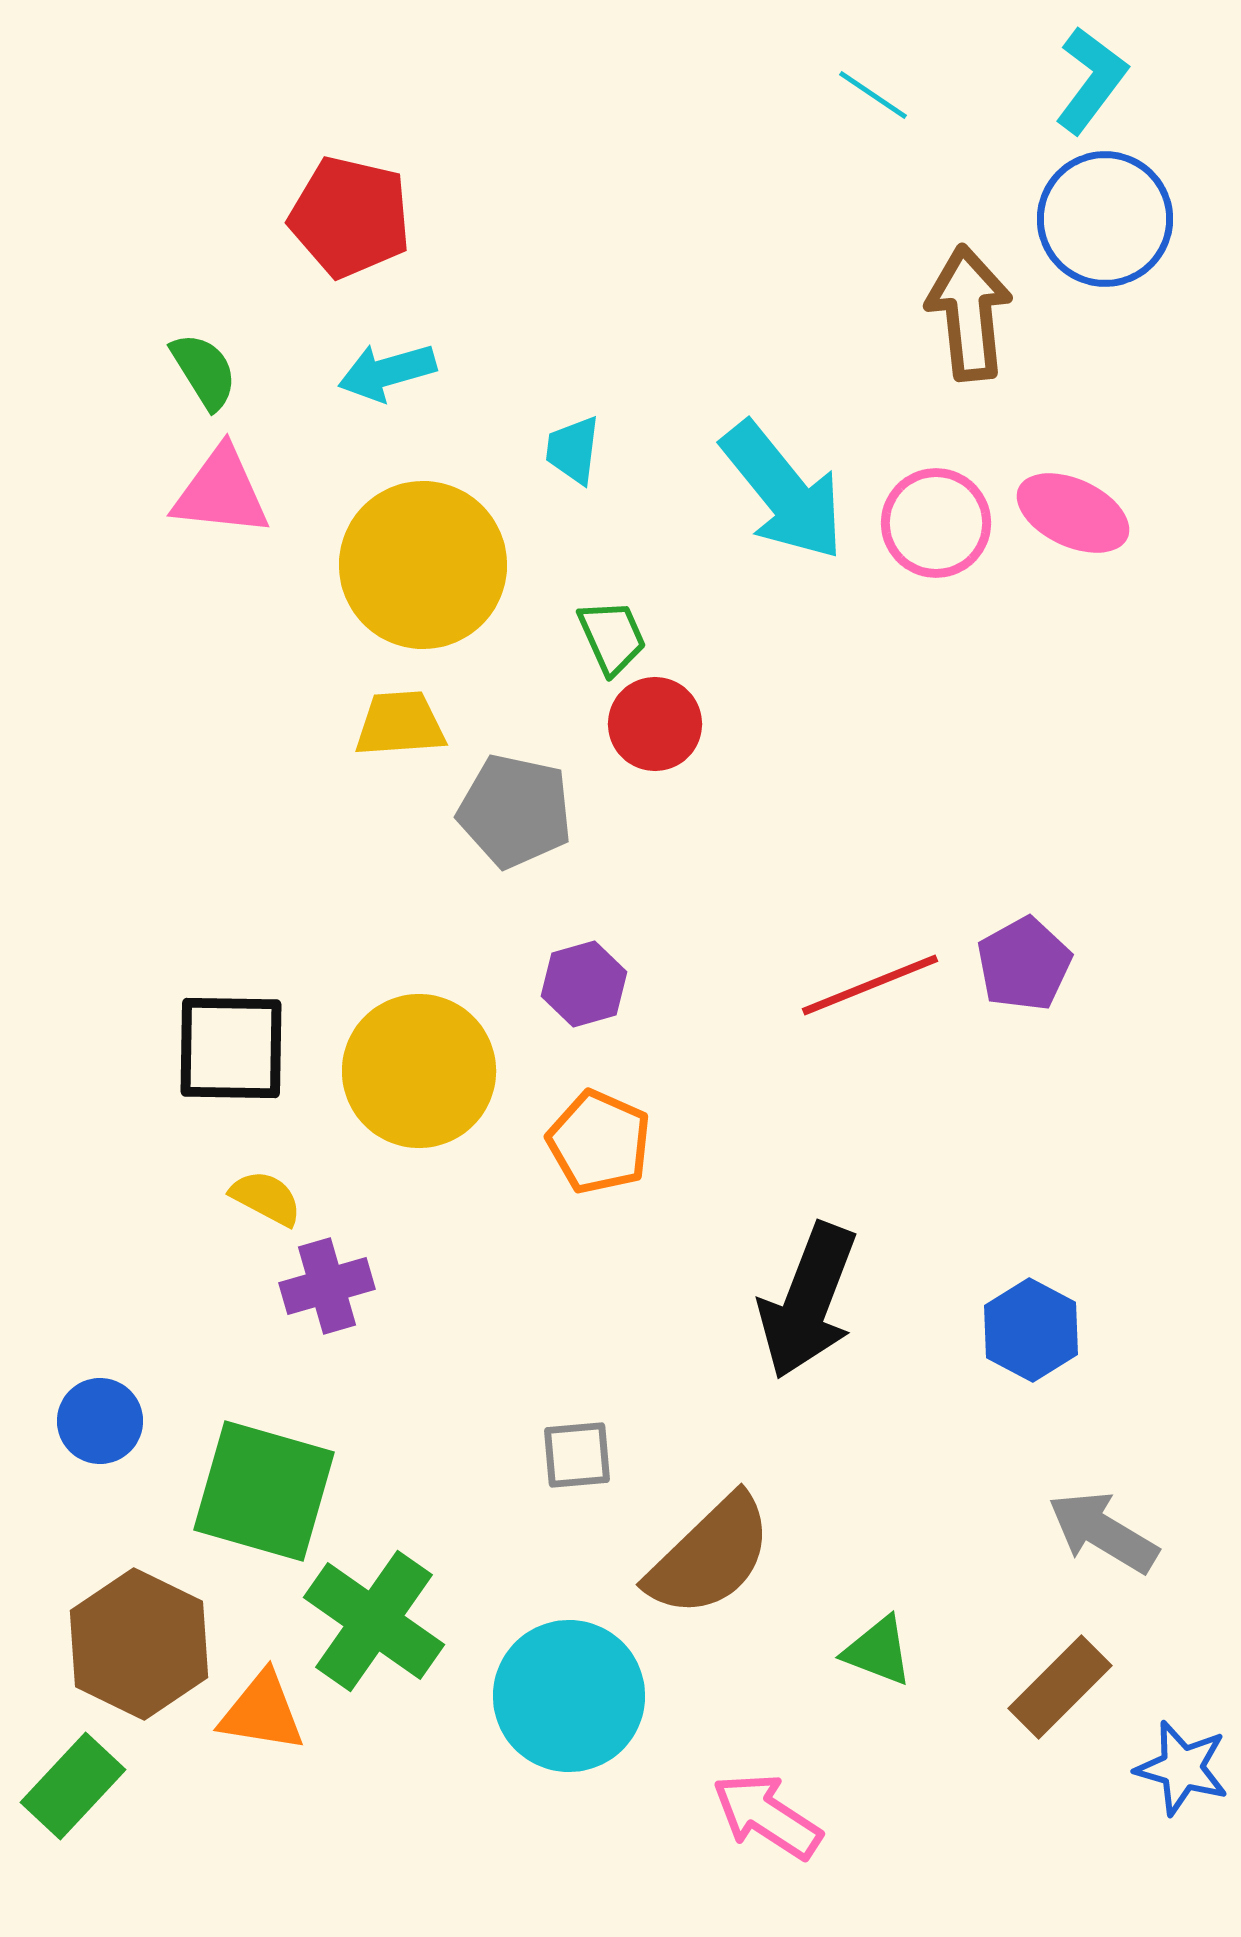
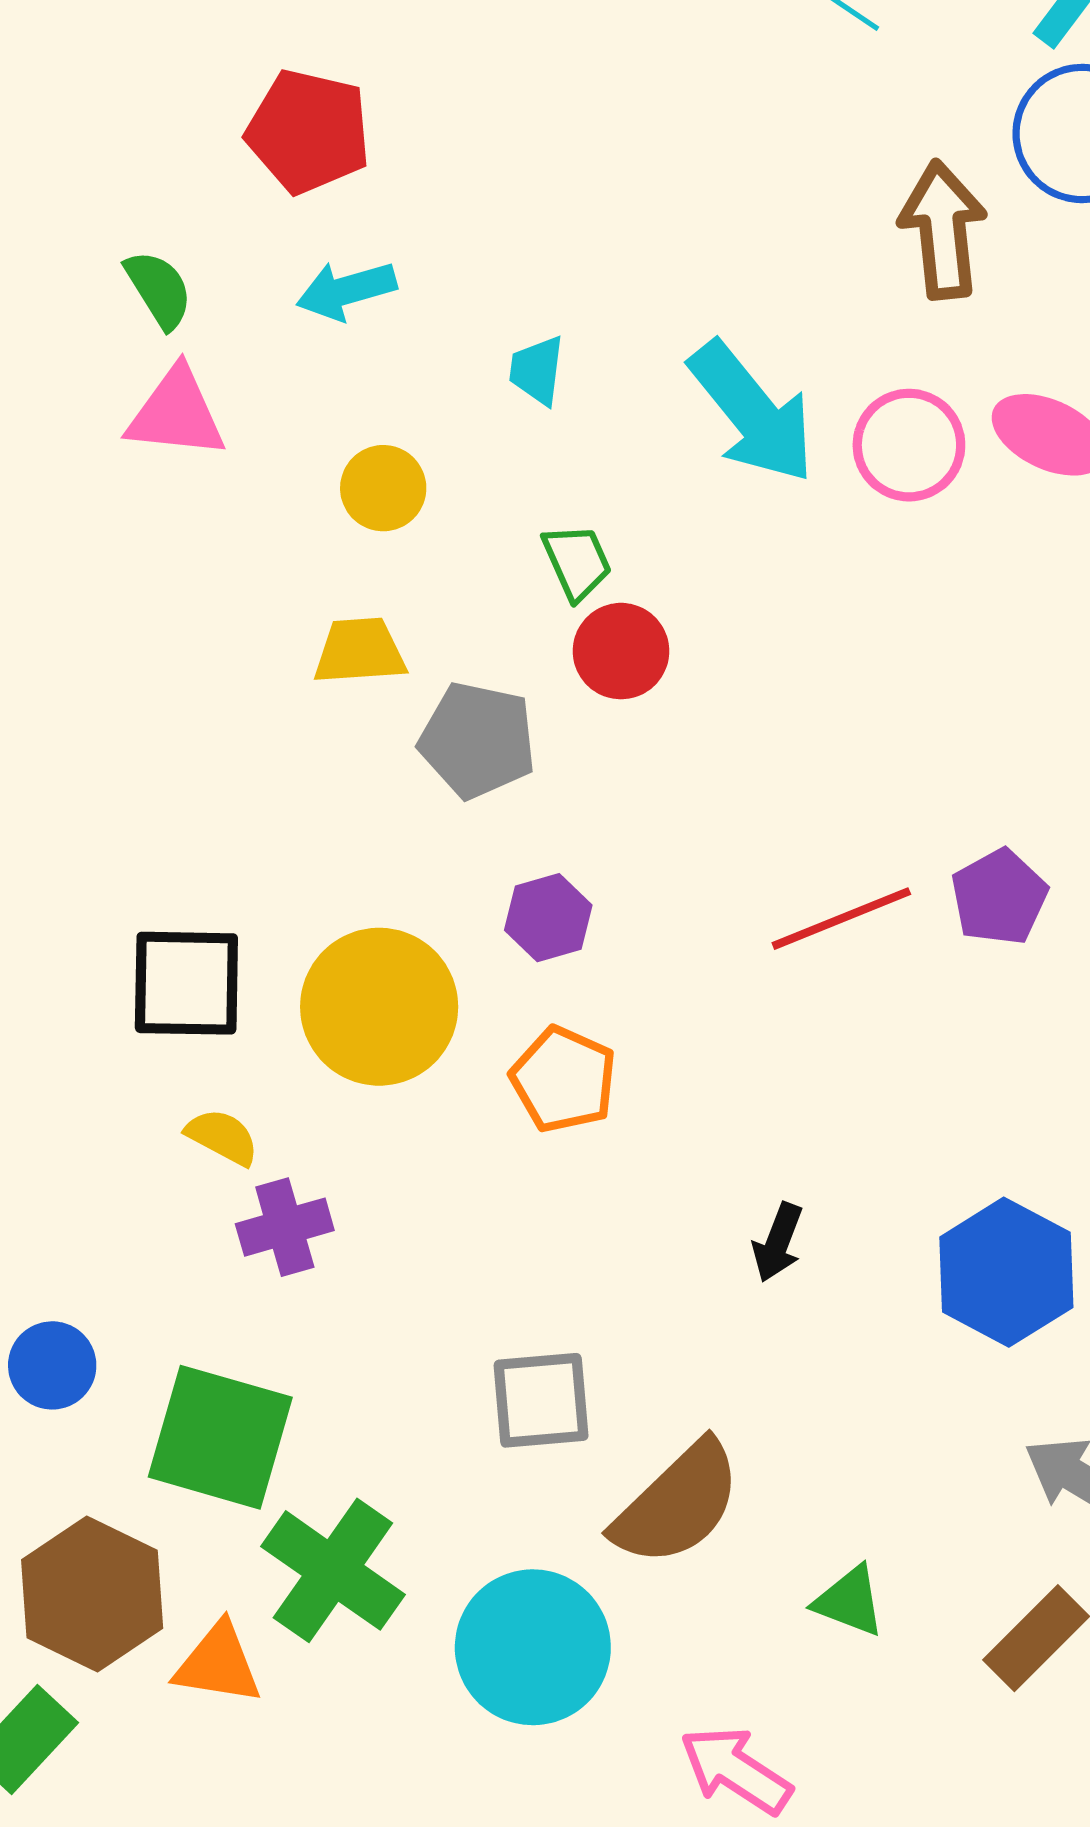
yellow circle: (423, 565) -> (383, 488), size x0.5
black arrow: (808, 1301) -> (778, 1242), size x0.5
blue hexagon: (1031, 1330) -> (1006, 1272), size x1.4
gray square: (577, 1455) -> (541, 1400), size x1.4

